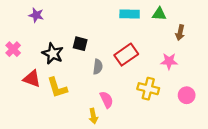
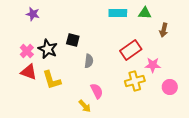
pink cross: (13, 49) -> (27, 51), moved
red rectangle: (126, 55) -> (131, 50), moved
pink star: (169, 61) -> (153, 65), moved
yellow cross: (148, 89) -> (135, 81), turned -30
yellow arrow: (93, 116) -> (85, 106), turned -32

